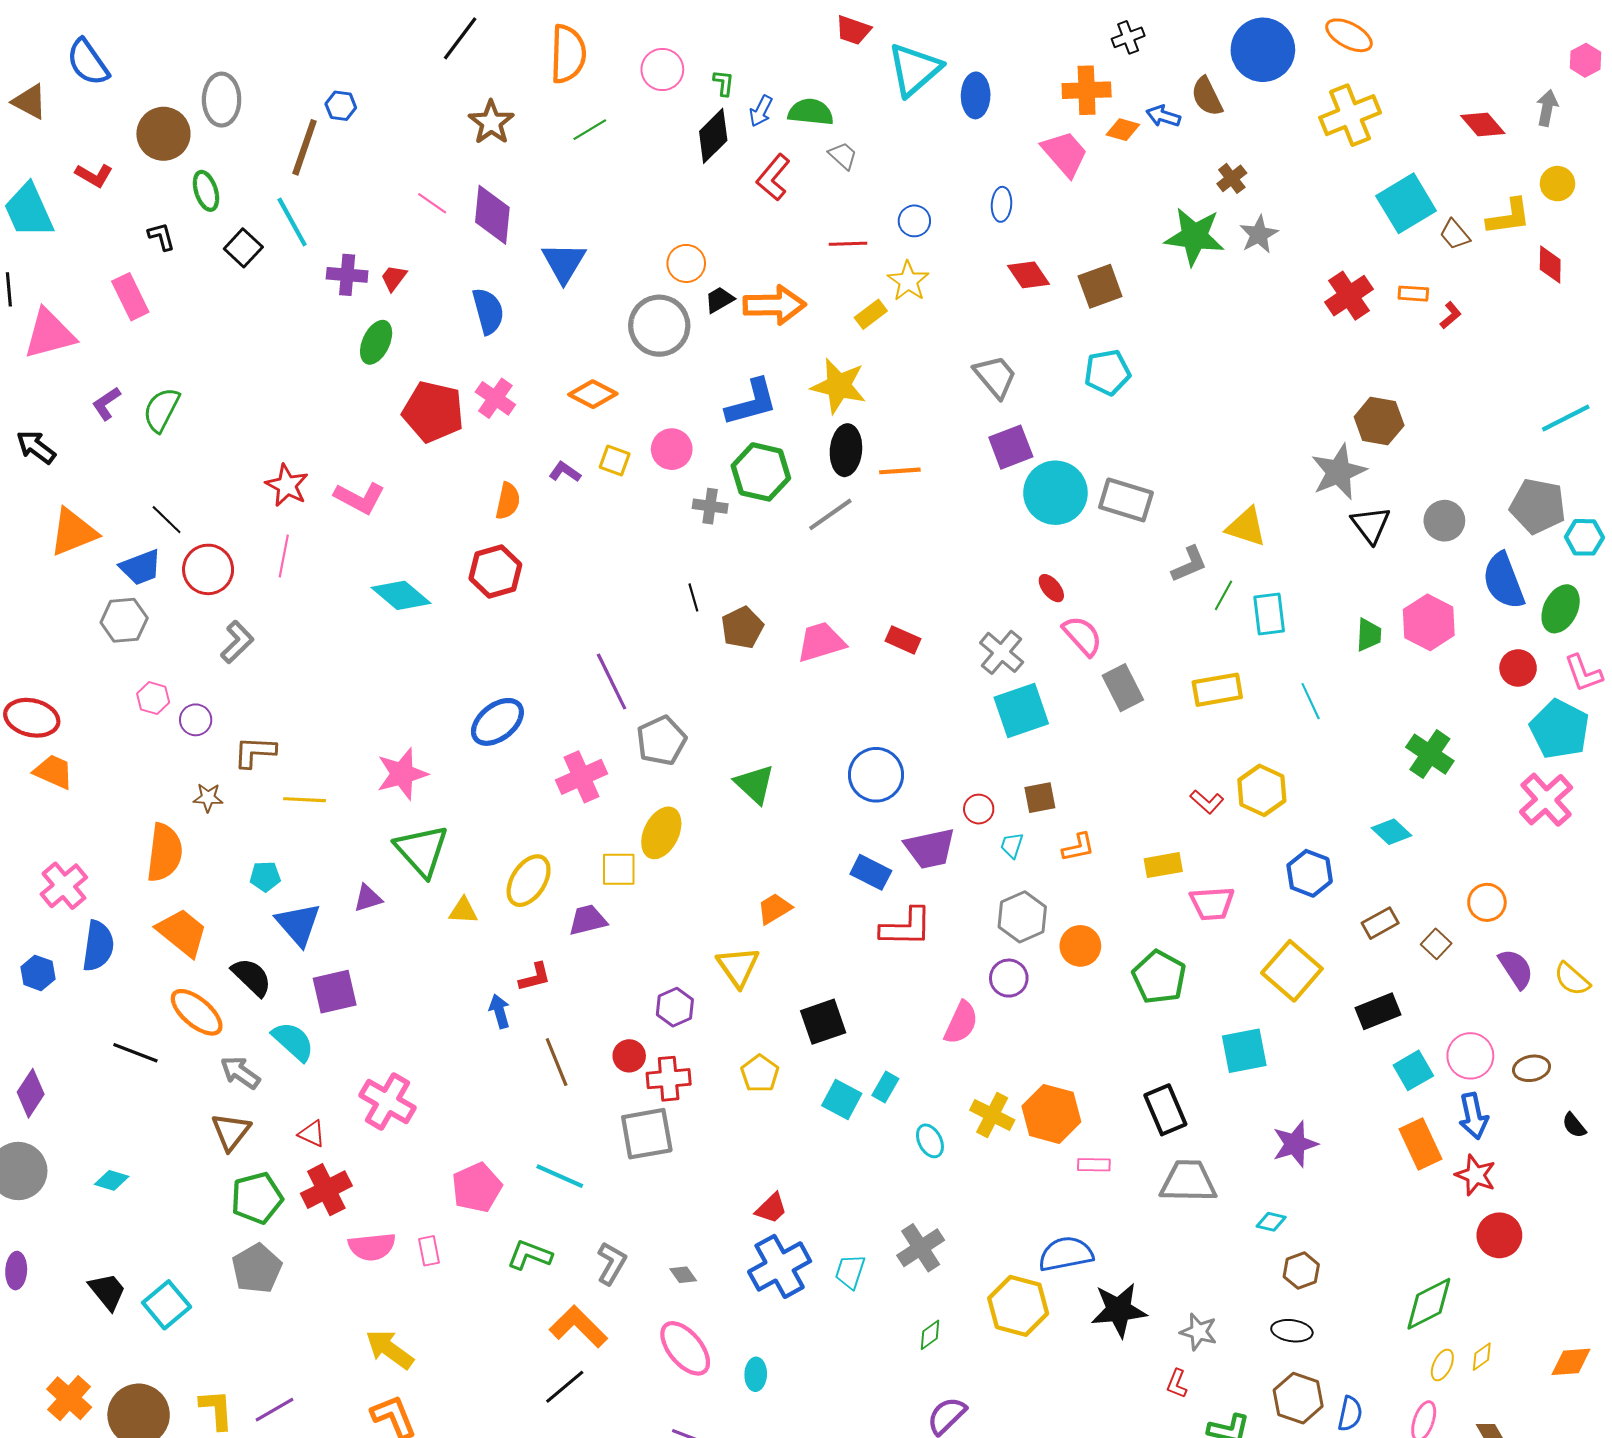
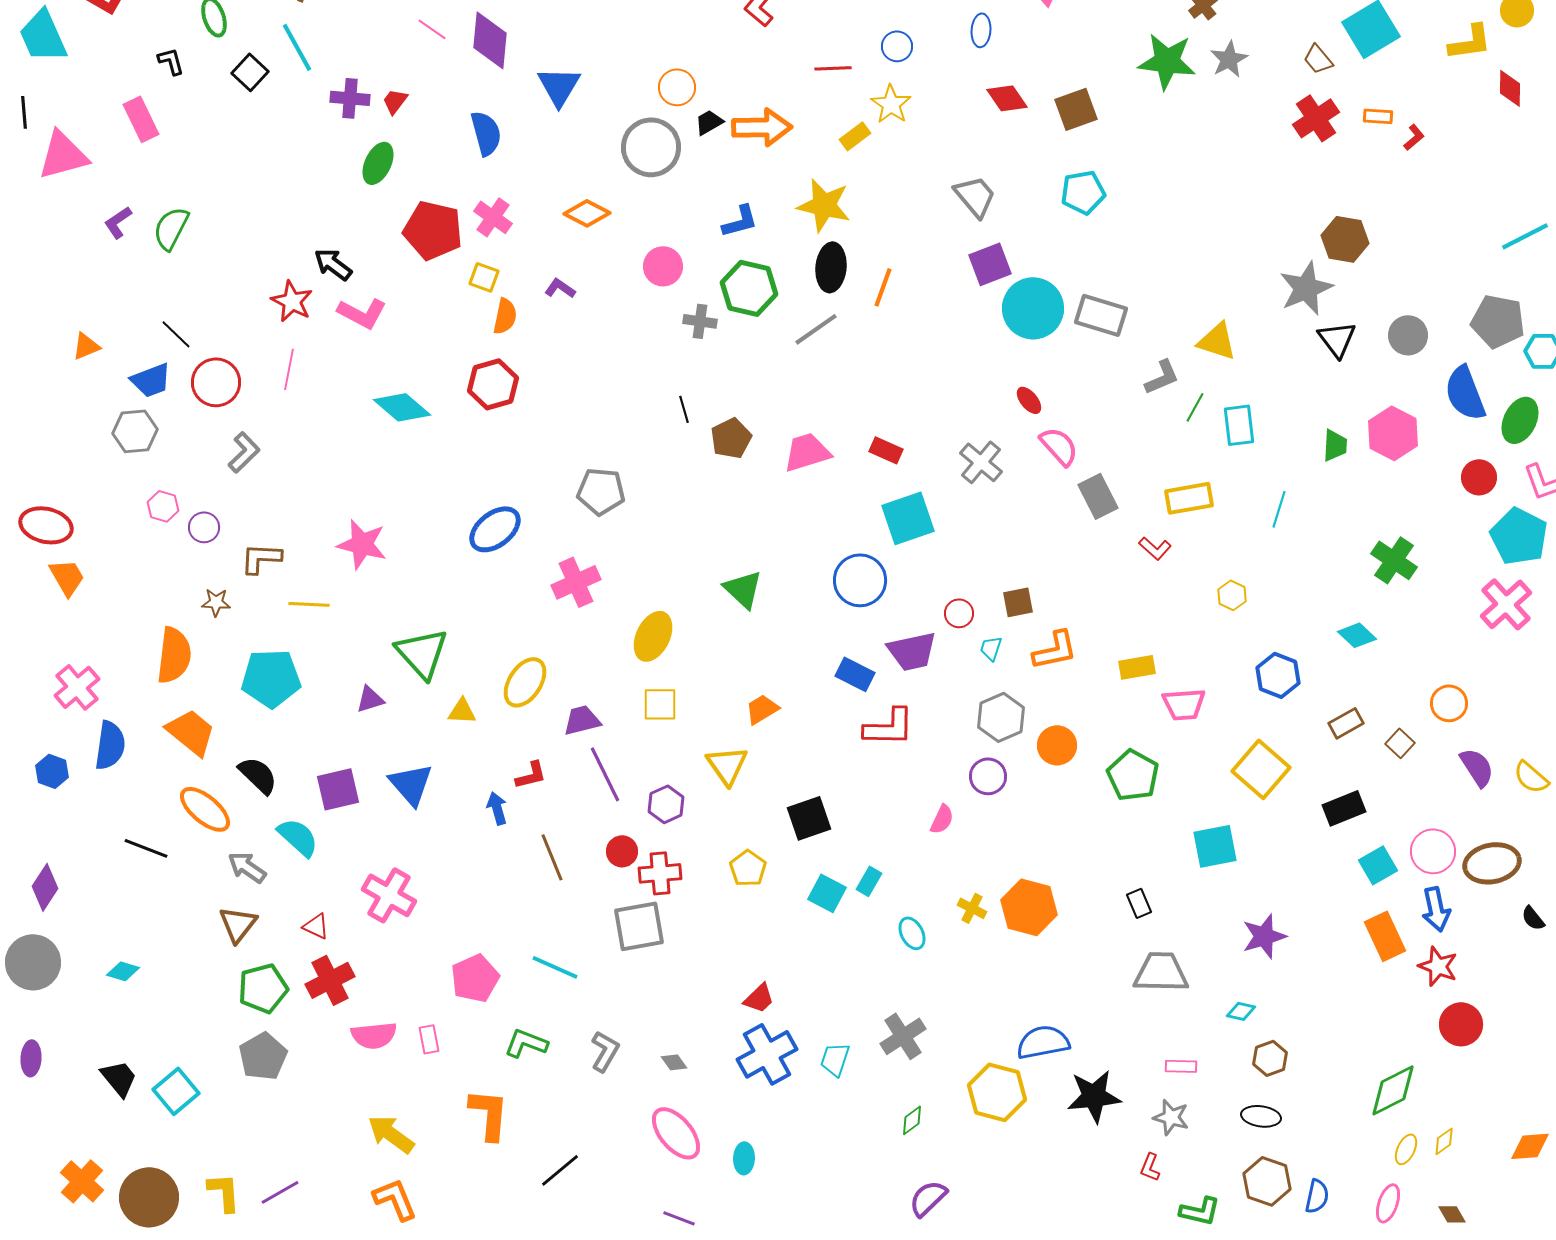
brown trapezoid: (1455, 234) -> (1318, 59), moved
blue L-shape: (752, 402) -> (740, 221), size x0.7
black arrow: (36, 447) -> (333, 264), moved
yellow square: (615, 461) -> (484, 277), moved
orange line: (900, 471) -> (883, 287), turned -66
orange triangle: (73, 532) -> (86, 346), size x0.6
purple line: (612, 681) -> (605, 774), moved
cyan line: (1311, 701) -> (1279, 509), turned 42
cyan square: (1021, 710) -> (908, 518), moved
gray pentagon: (661, 741) -> (601, 491), moved, turned 30
orange trapezoid: (54, 772) -> (67, 577), turned 36
pink star: (402, 774) -> (362, 544), moved, turned 30
yellow hexagon: (1262, 790) -> (1232, 595), size x0.6
red L-shape: (1207, 802) -> (1155, 548), moved
orange L-shape: (1078, 847) -> (1055, 650), size x1.4
yellow square: (619, 869) -> (660, 704), moved
cyan pentagon: (265, 876) -> (271, 678), size x2.0
blue triangle: (298, 924) -> (411, 784), moved
pink semicircle: (961, 1023) -> (942, 819), size x0.7
brown ellipse: (1532, 1068) -> (1492, 863), size x1.6
black rectangle: (1165, 1110) -> (1139, 903), size x0.6
yellow cross: (992, 1115) -> (972, 908), size x0.7
pink rectangle: (1094, 1165) -> (1181, 1066), moved
orange L-shape: (578, 1327) -> (489, 1114), moved, turned 50

